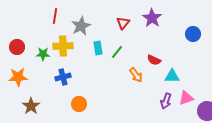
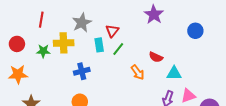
red line: (55, 16) -> (41, 20), moved
red triangle: (123, 23) -> (112, 31), moved
blue cross: (63, 77) -> (82, 71), moved

